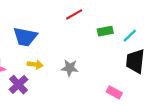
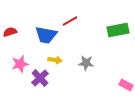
red line: (74, 14) -> (70, 21), moved
green rectangle: (105, 31) -> (118, 30), size x1.5

